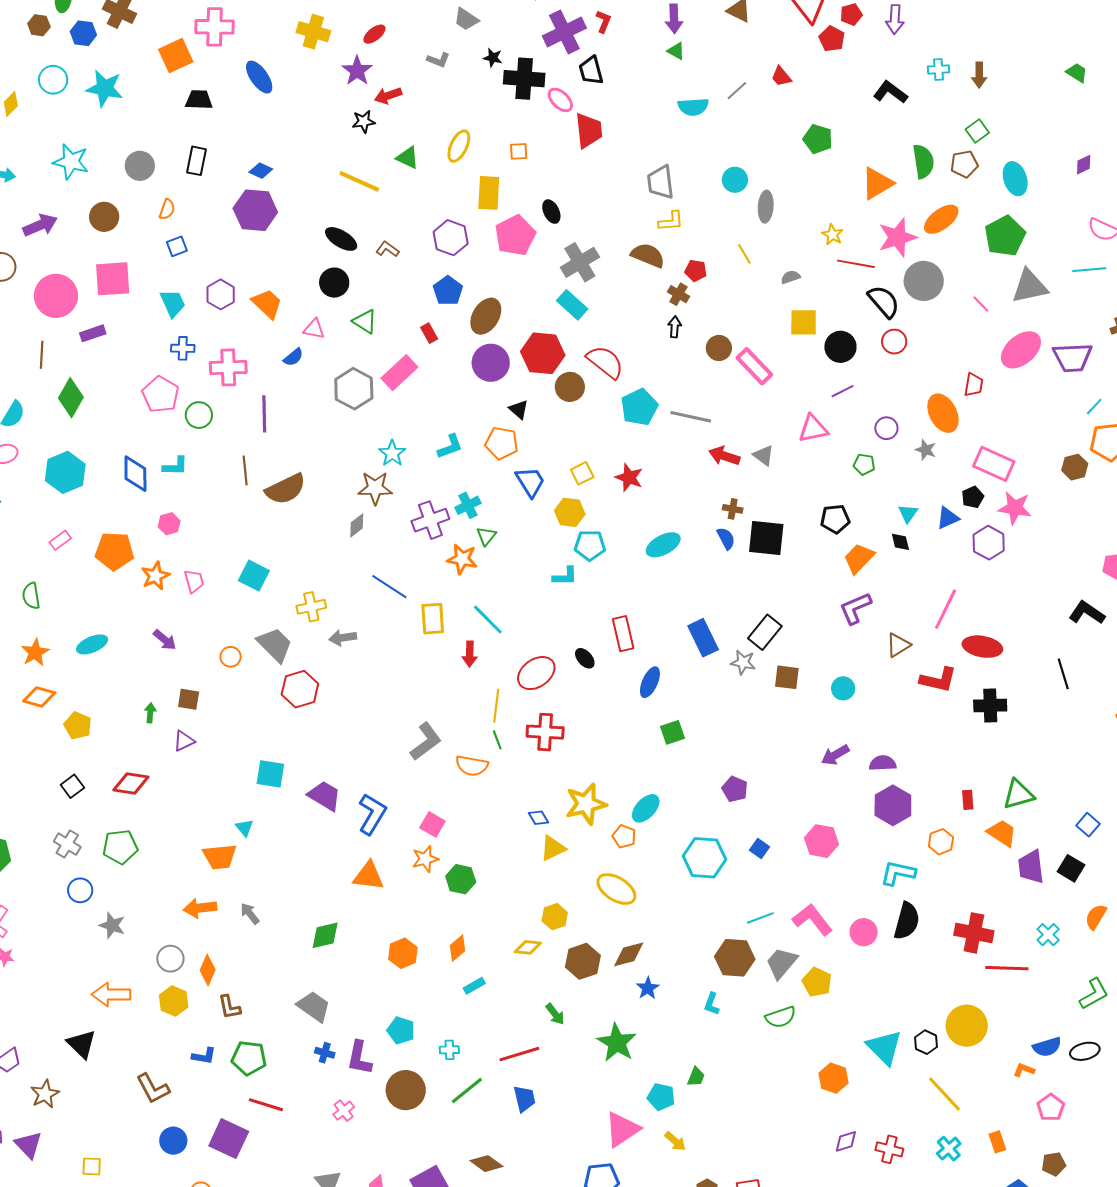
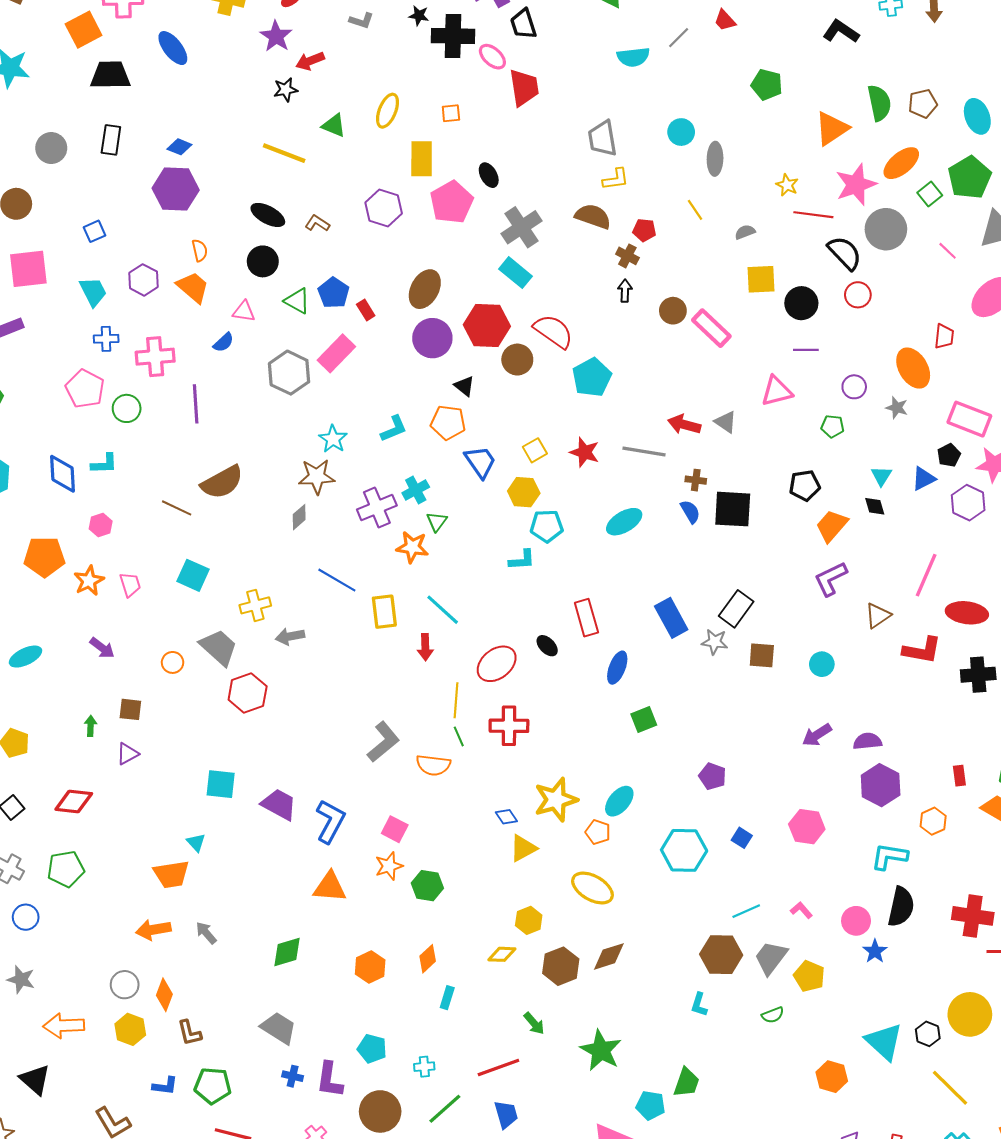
black trapezoid: (199, 100) -> (110, 75), size x1.4
green square: (977, 131) -> (930, 194), moved
orange semicircle: (167, 209) -> (200, 250), moved, turned -30
blue pentagon: (448, 291) -> (334, 293), moved
purple line: (843, 391) -> (806, 350), turned 30
gray line: (691, 417) -> (644, 451), moved
brown line: (245, 470) -> (177, 508), moved, turned -56
pink L-shape: (812, 920) -> (801, 910), size x0.5
gray star: (112, 925) -> (21, 979), moved
cyan rectangle: (474, 986) -> (447, 998), turned -40
blue star: (648, 988) -> (875, 951), moved
green semicircle: (781, 1017) -> (773, 1015), size x0.7
green trapezoid: (696, 1077) -> (686, 1082), size x1.4

